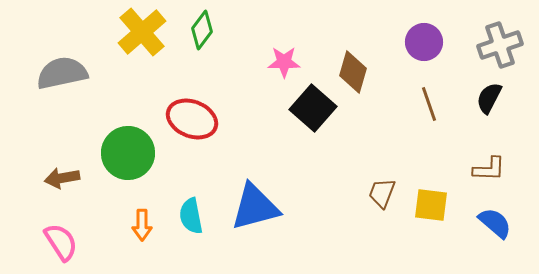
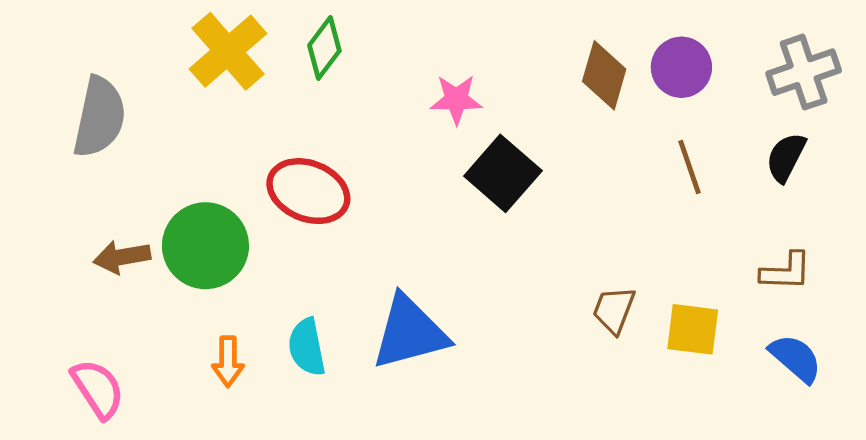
brown diamond: (353, 72) -> (604, 75), moved
gray semicircle: (62, 73) -> (99, 117), turned 114
brown arrow: (62, 178) -> (122, 257), moved

